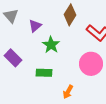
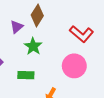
brown diamond: (70, 15) -> (37, 15), moved

